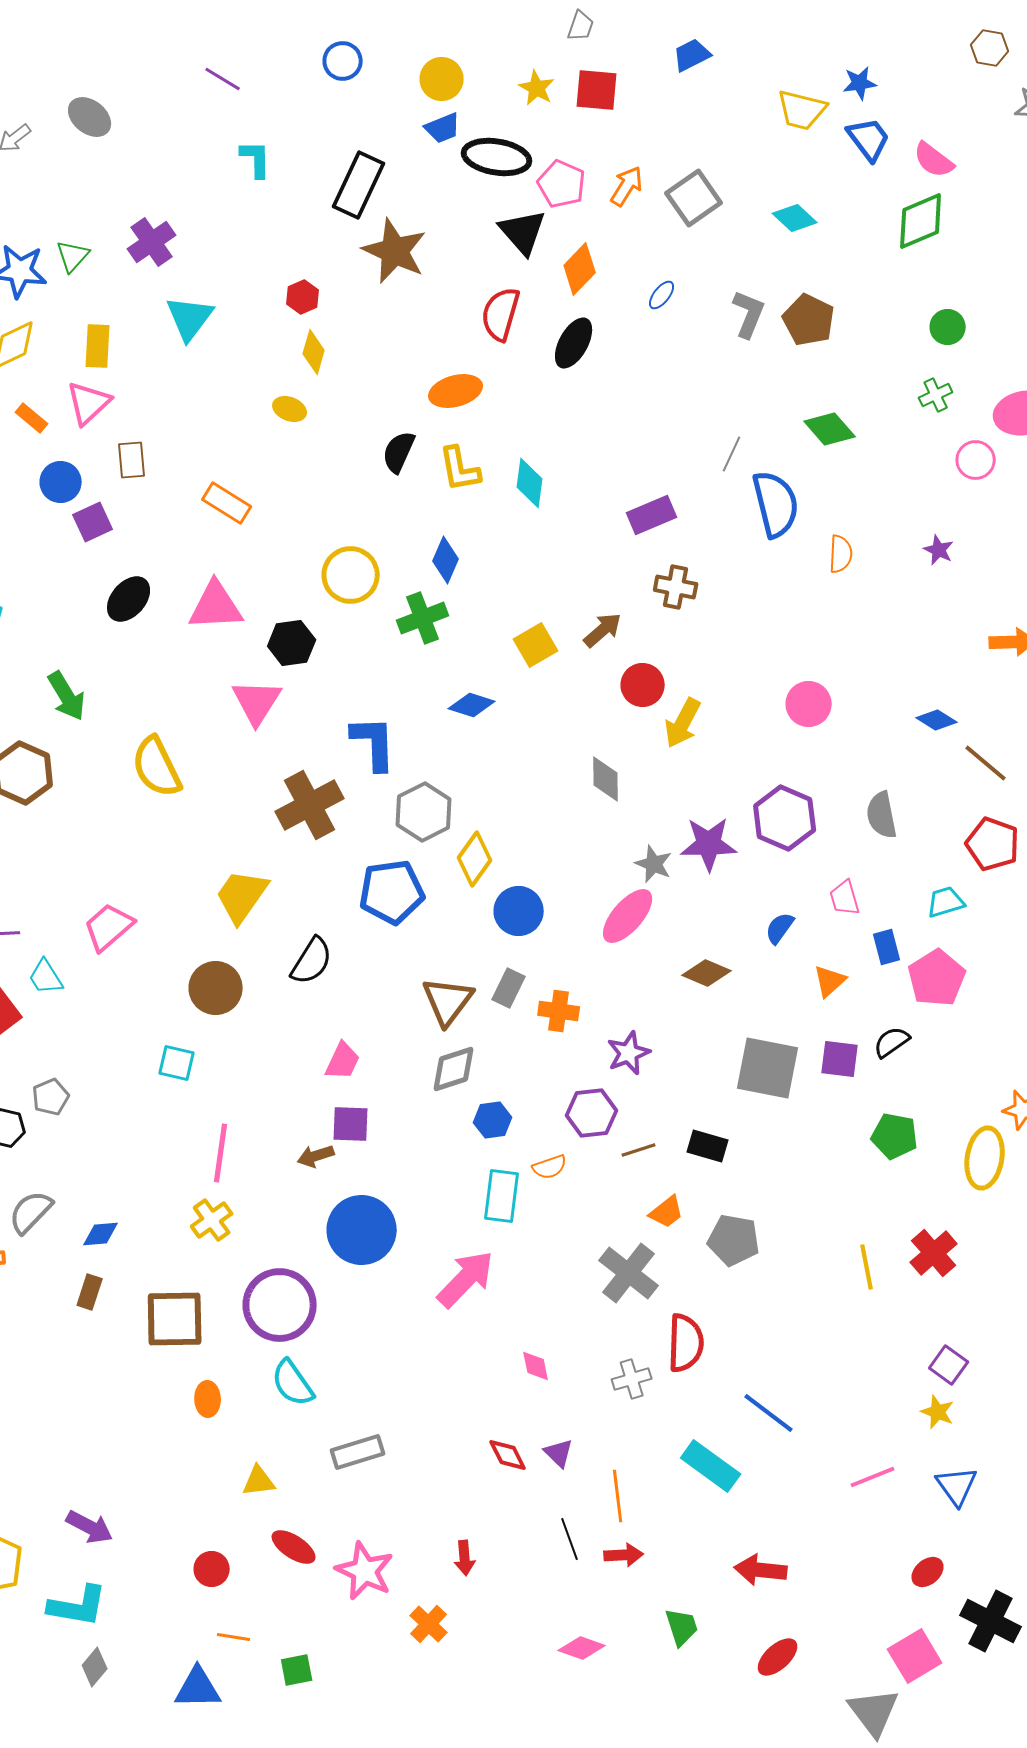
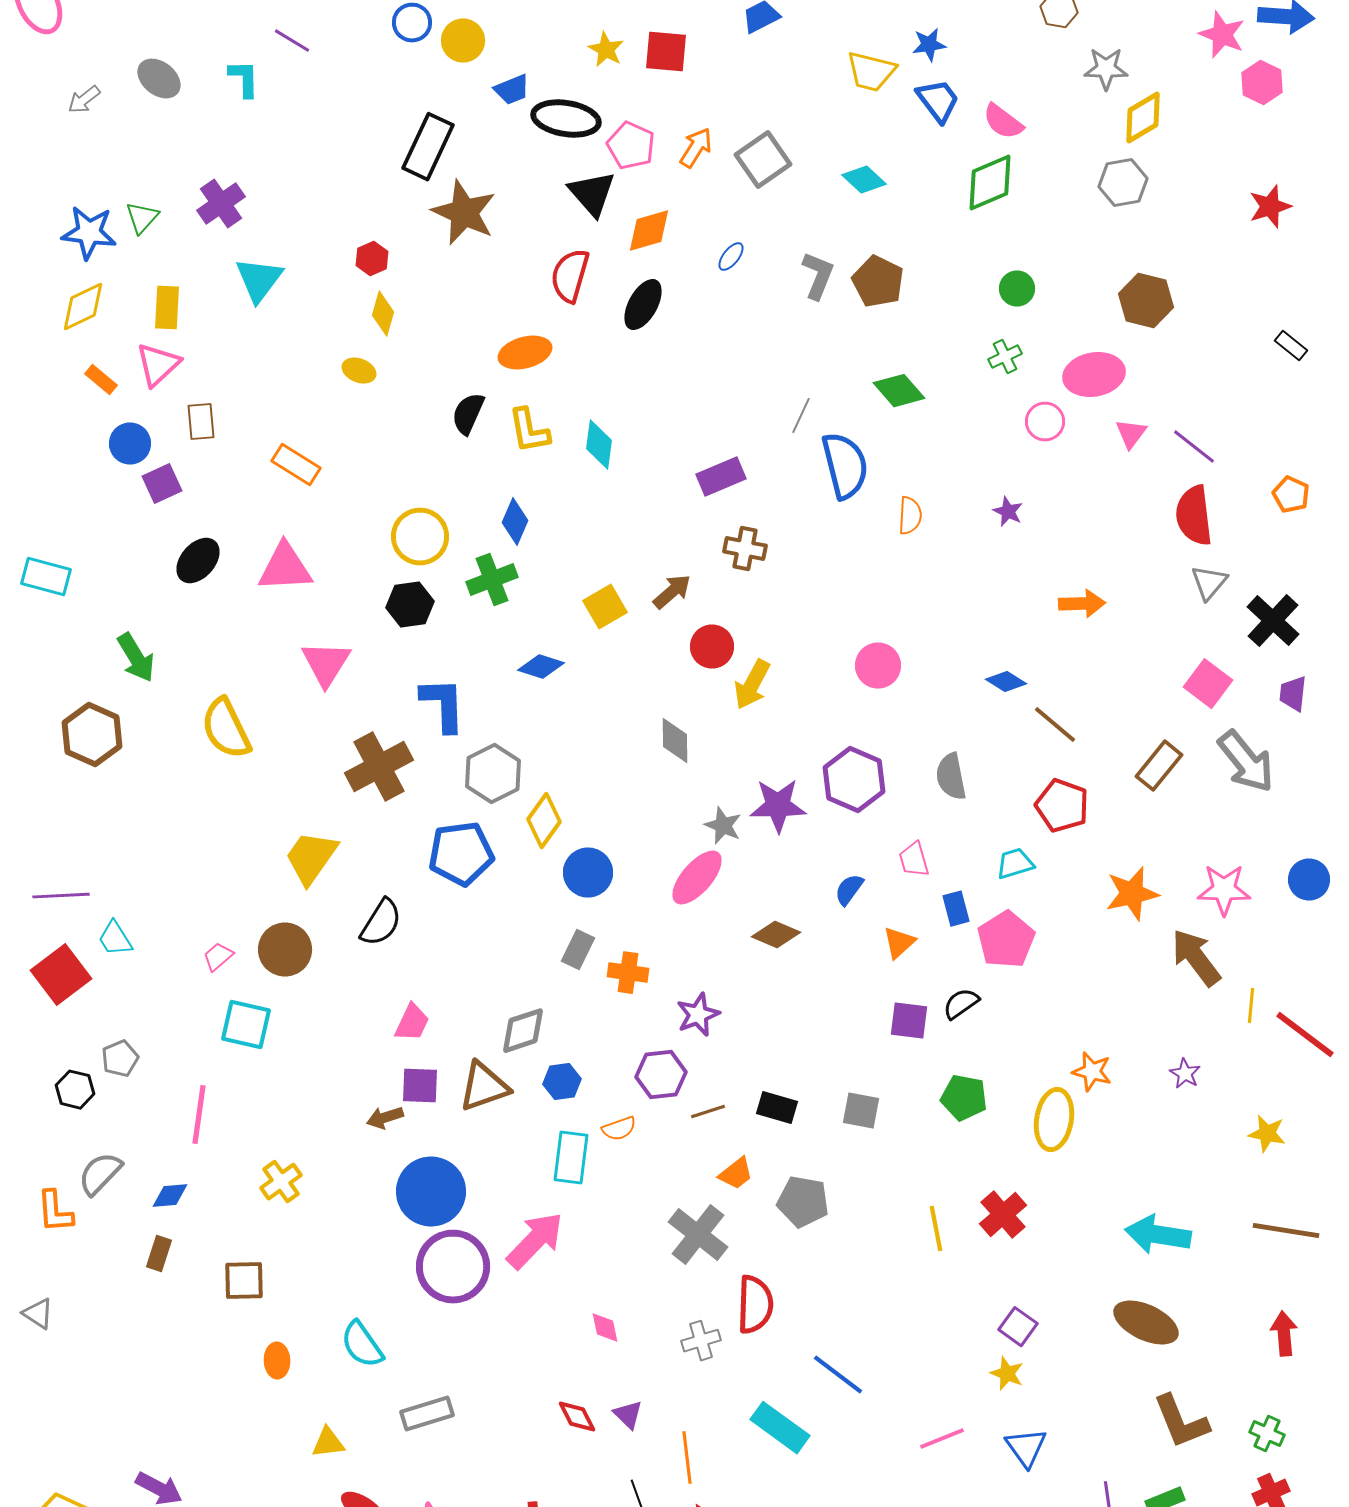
yellow circle: (442, 79) -> (463, 41), moved
cyan L-shape: (256, 159) -> (244, 79), moved
orange diamond: (580, 269) -> (649, 231), turned 30
black hexagon: (292, 643) -> (410, 605), moved
pink trapezoid: (109, 927) -> (218, 957), moved, size x0.6
brown triangle: (448, 1001) -> (484, 1087), moved, turned 34
cyan square: (177, 1063) -> (246, 1025), size x1.4
gray square: (768, 1068) -> (861, 1111), moved, size x0.6
pink line: (221, 1153) -> (199, 1115), moved
purple circle: (280, 1305) -> (453, 1267), moved
brown square: (175, 1319) -> (244, 1281), size x0.7

